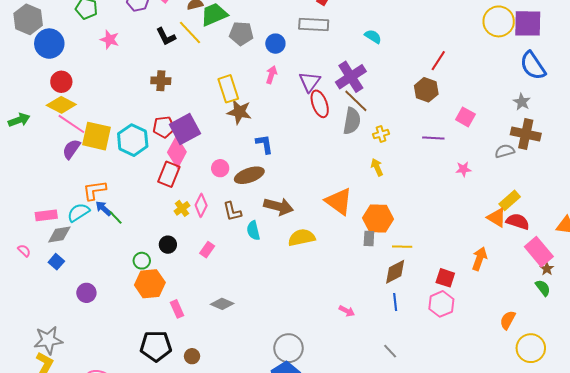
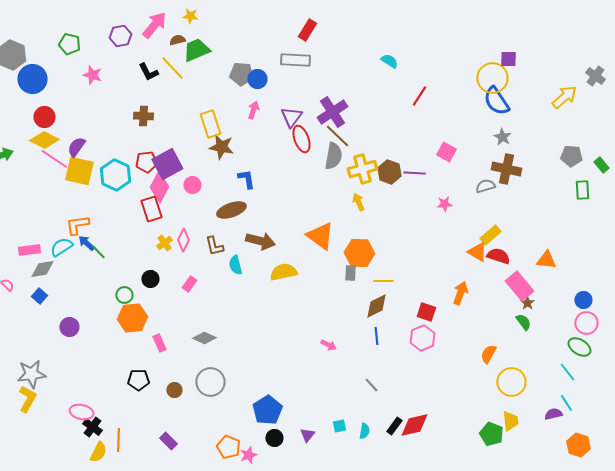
yellow circle: (499, 21) -> (492, 78), moved
purple square: (528, 23) -> (508, 59), size x0.6
gray pentagon: (241, 33) -> (241, 74), moved
cyan semicircle: (373, 37) -> (389, 61), moved
blue semicircle: (533, 66) -> (496, 101), moved
brown hexagon: (426, 90) -> (389, 172), moved
yellow cross: (381, 134) -> (362, 169), size x1.8
purple semicircle: (71, 149) -> (76, 147), moved
pink circle: (220, 168) -> (192, 185), moved
red rectangle: (169, 174) -> (151, 209), turned -40
black pentagon: (156, 346) -> (138, 380), size x0.7
gray circle: (289, 348) -> (210, 382), moved

